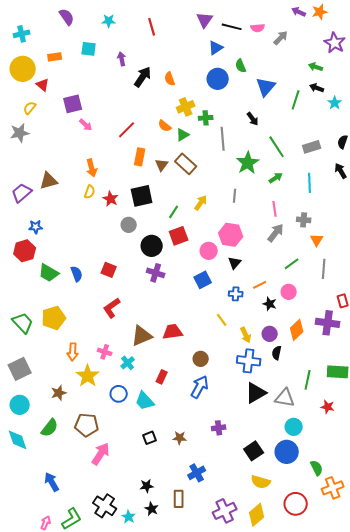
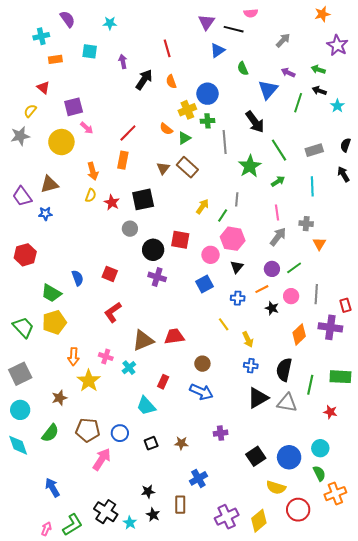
purple arrow: (299, 12) -> (288, 73), moved
red line: (152, 27) -> (167, 48), moved
pink semicircle: (258, 28) -> (251, 13), moved
cyan cross: (22, 34) -> (41, 36), moved
yellow circle: (23, 69) -> (61, 142), moved
blue circle: (218, 79) -> (207, 94), moved
black arrow: (253, 119) -> (255, 122), size x1.6
orange rectangle: (140, 157) -> (123, 160), moved
purple trapezoid: (22, 193) -> (22, 196), turned -85
green line: (174, 212) -> (223, 216), moved
blue star: (36, 227) -> (45, 214), moved
red square: (179, 236) -> (180, 240), turned 30
gray line: (324, 269) -> (316, 294), moved
green trapezoid: (49, 273) -> (51, 293), moved
purple circle: (270, 334) -> (272, 269), moved
black semicircle: (277, 353) -> (284, 370), moved, size x1.6
blue cross: (249, 361) -> (251, 366), size x0.6
blue arrow: (200, 387) -> (201, 392), turned 85
blue circle: (119, 394) -> (120, 433), moved
cyan circle: (294, 427) -> (320, 448), moved
yellow semicircle: (261, 482) -> (276, 487), moved

